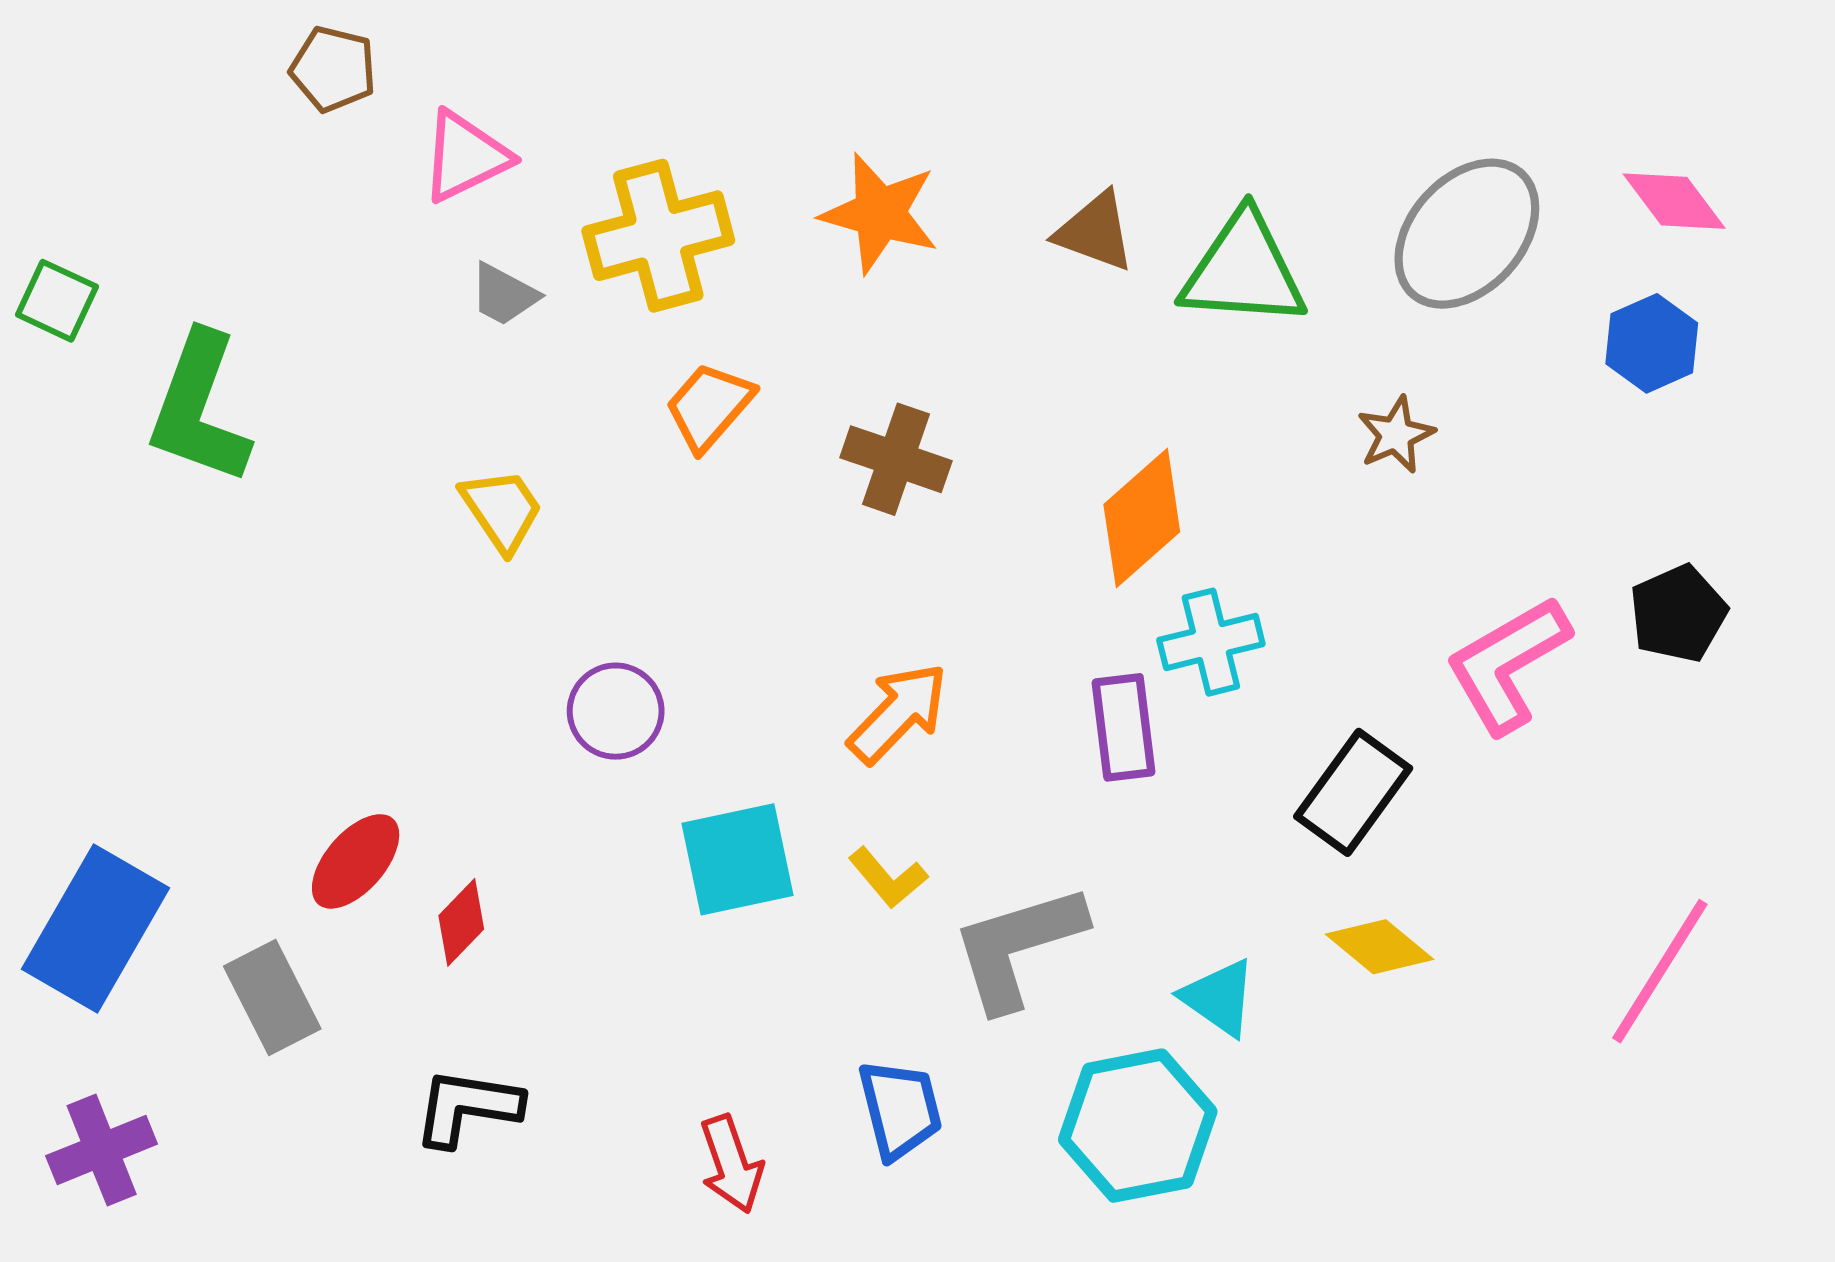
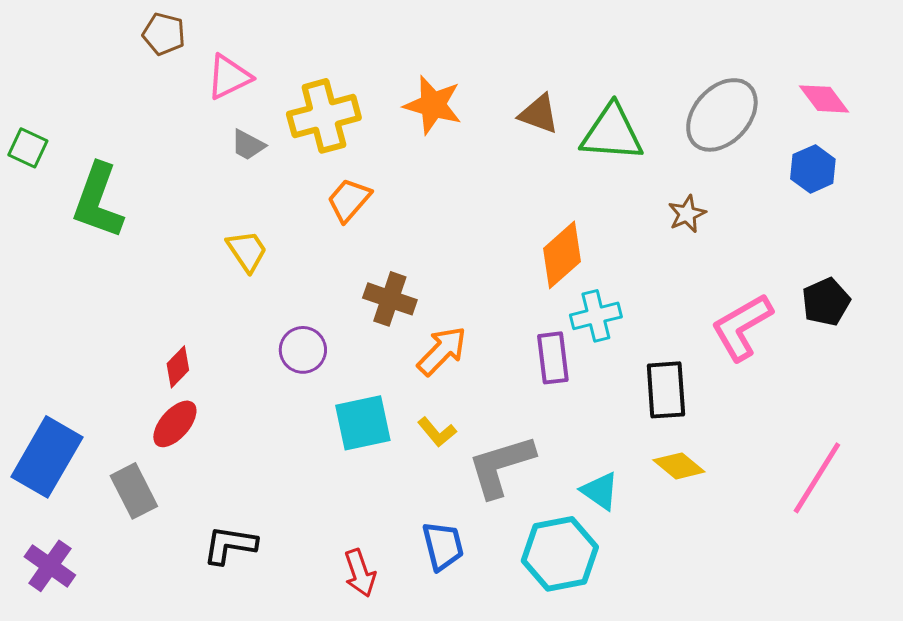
brown cross: (896, 459) -> (390, 299), moved
black rectangle: (1353, 792) -> (666, 390), turned -40
red diamond: (461, 922) -> (178, 367), moved
purple cross: (102, 1150) -> (50, 566), turned -33

